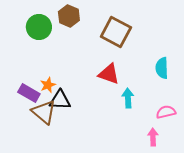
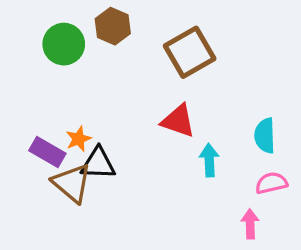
brown square: (116, 32) -> (190, 52), turned 32
cyan semicircle: (162, 68) -> (265, 136), moved

